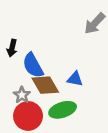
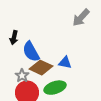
brown diamond: (45, 85) -> (41, 68), turned -35

